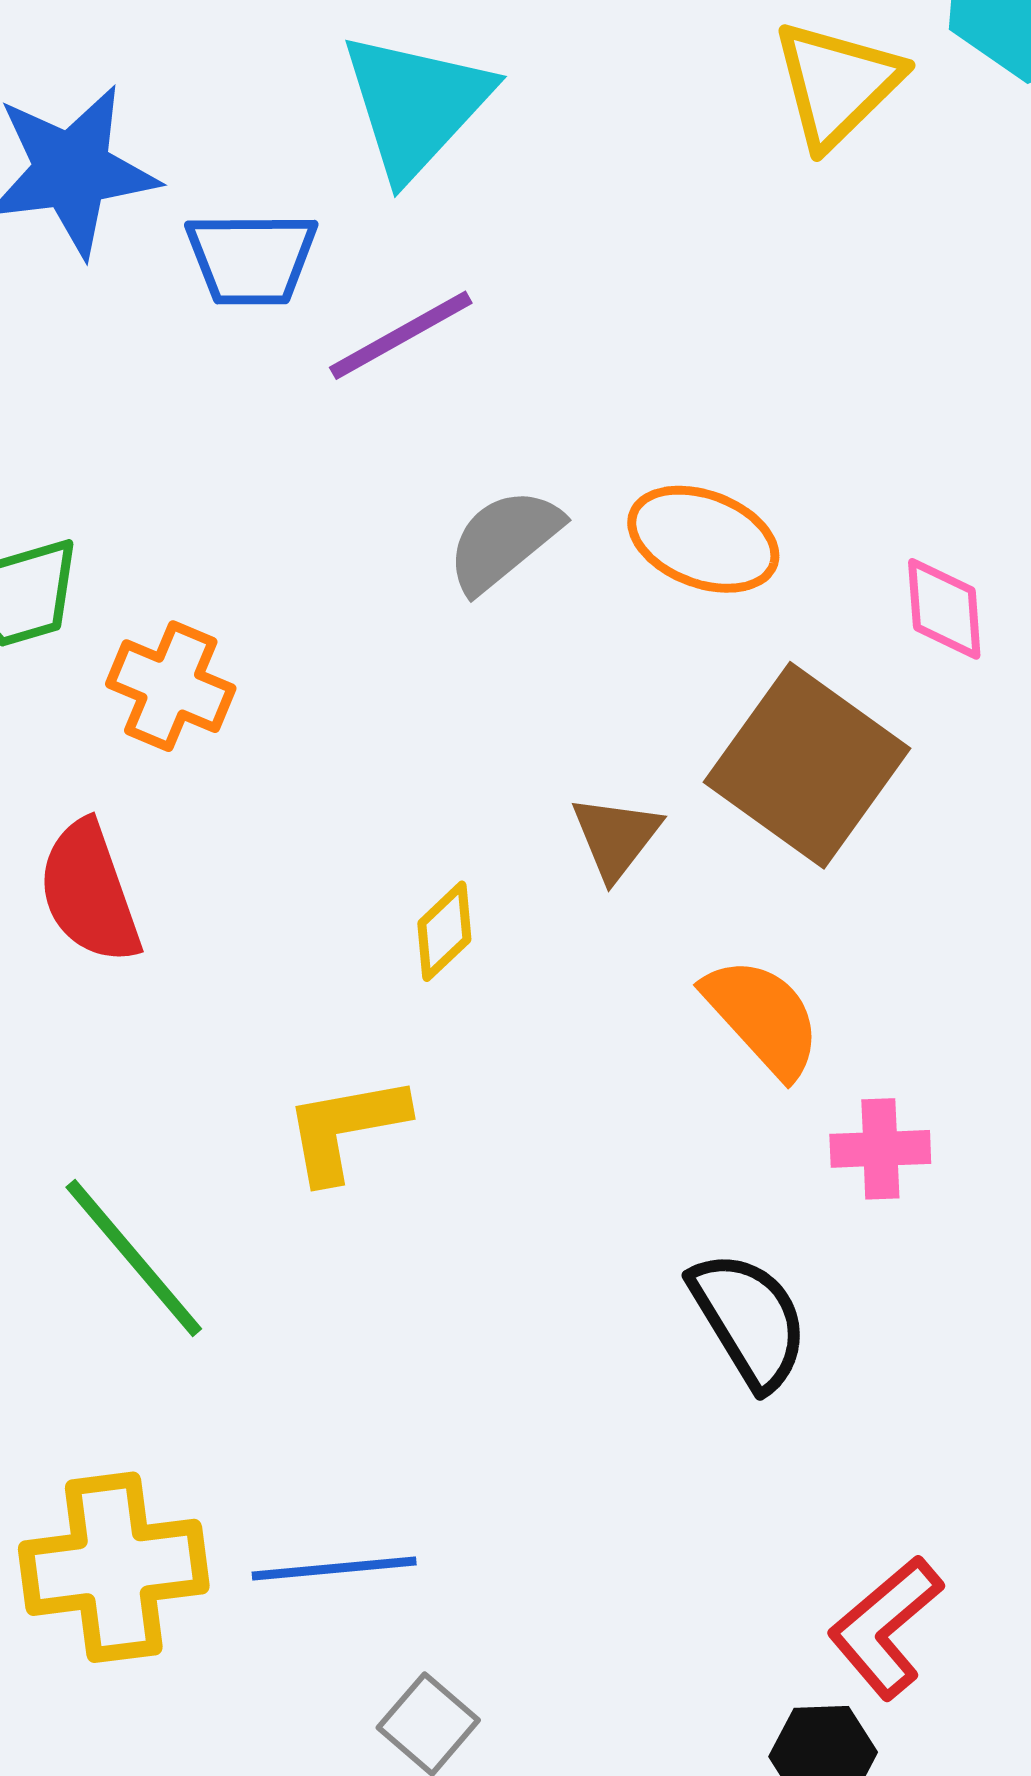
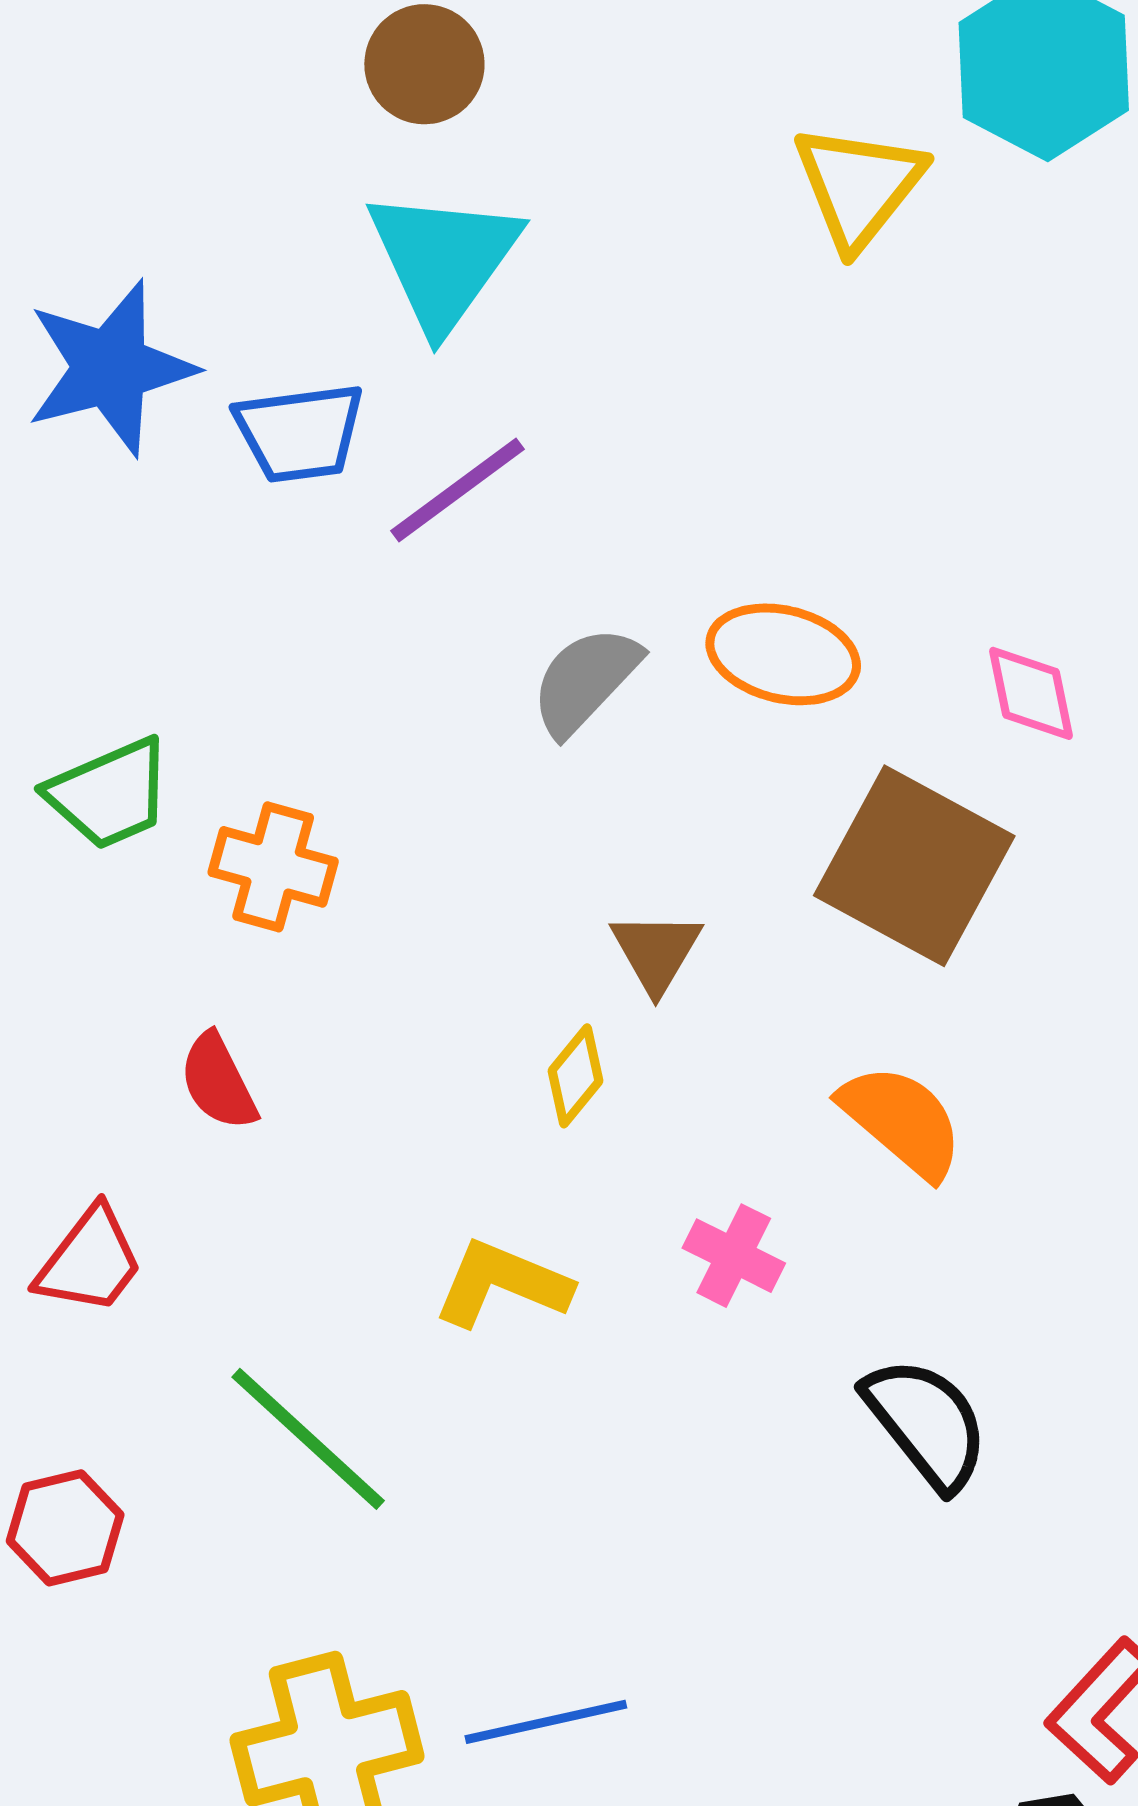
brown triangle: (616, 837) -> (656, 952), moved
red semicircle: (89, 892) -> (218, 1082), size x0.7
yellow L-shape: (346, 1128) -> (502, 1284), turned 40
pink cross: (880, 1149) -> (734, 1256), moved, turned 36

